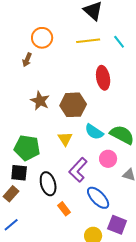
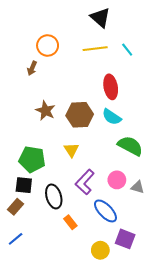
cyan semicircle: (94, 132) -> (112, 117), moved
pink circle: (108, 159) -> (117, 180), moved

